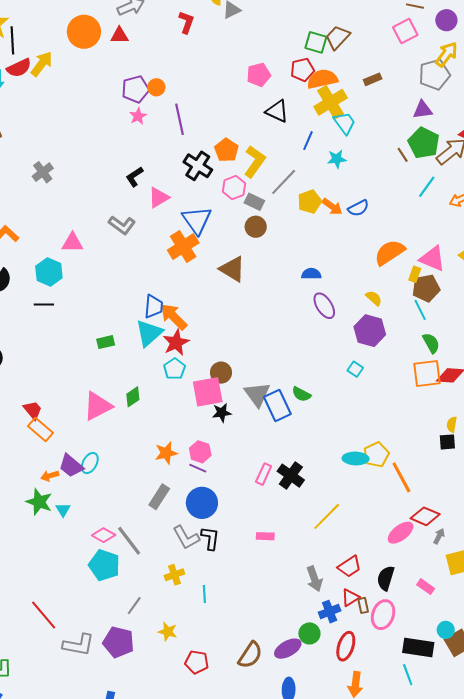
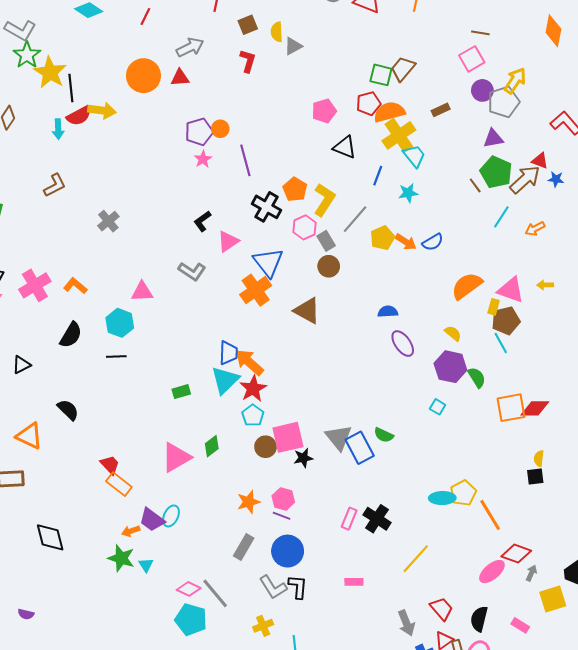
purple circle: (446, 20) -> (482, 90), moved
yellow arrow: (42, 64) -> (102, 110), turned 64
gray rectangle: (254, 202) -> (326, 241), turned 36
green semicircle: (431, 343) -> (477, 377), moved
brown circle: (221, 373) -> (266, 447), moved
red trapezoid: (349, 567) -> (441, 609), turned -95

